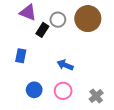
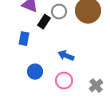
blue rectangle: (21, 56) -> (24, 39), moved
blue circle: (34, 90) -> (35, 72), moved

